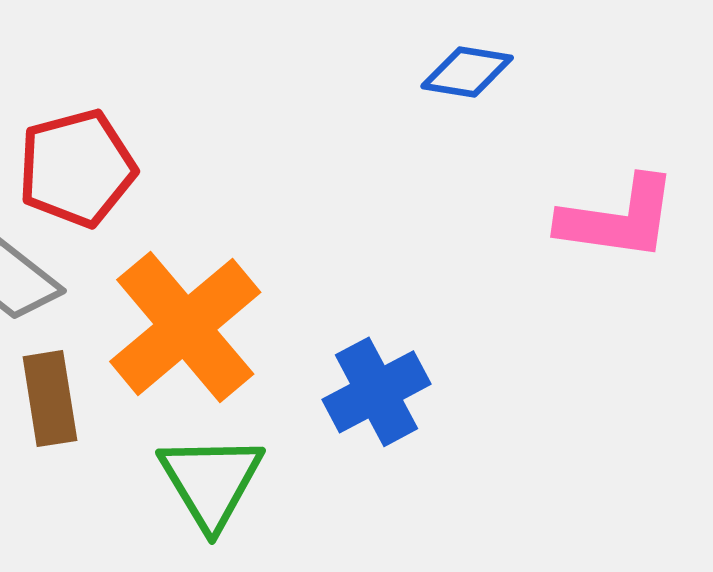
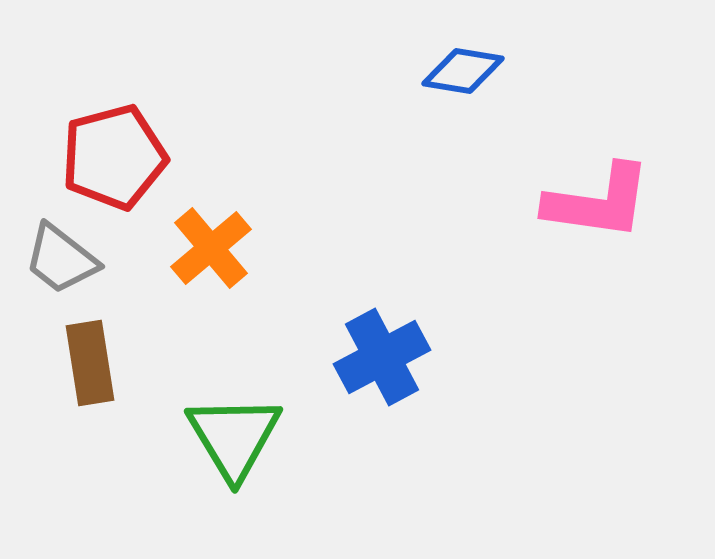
orange cross: (185, 327) -> (211, 248), moved, size x0.6

